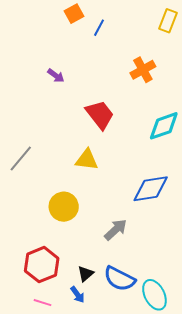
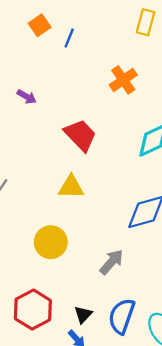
blue semicircle: (120, 279) -> (122, 316), turned 88

